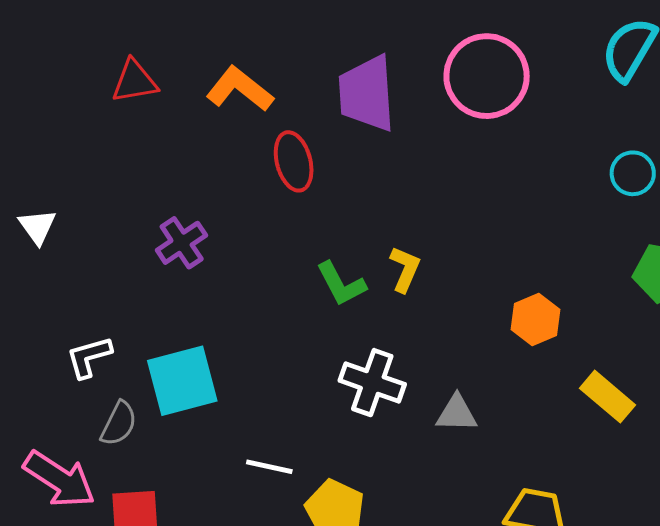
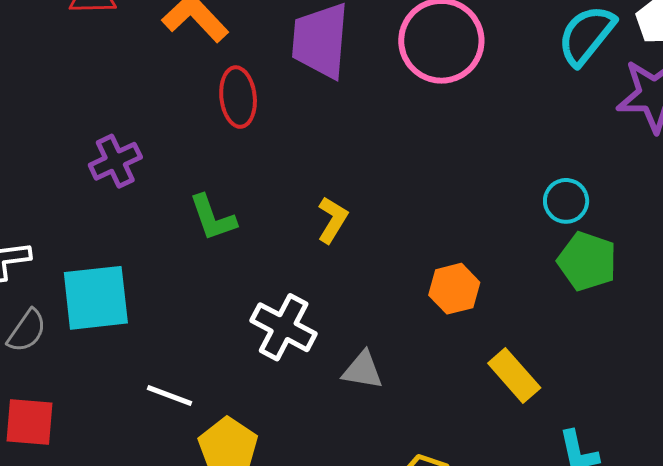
cyan circle: (633, 173) -> (566, 201), moved
green L-shape: (341, 284) -> (213, 218), moved

